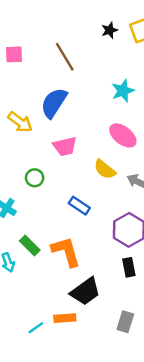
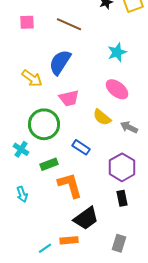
brown line: (65, 57) -> (69, 24), turned -35
green circle: (35, 178) -> (44, 124), size x2.0
green rectangle: (30, 246) -> (49, 164), moved, turned -66

